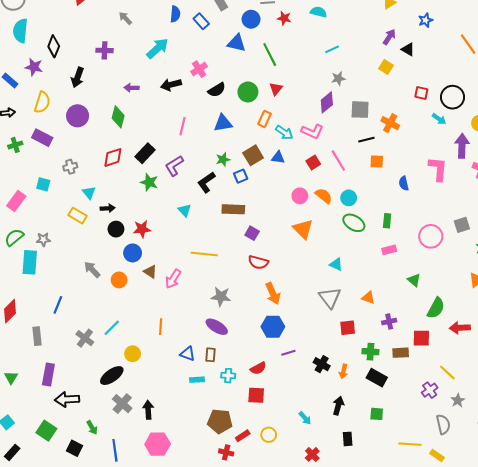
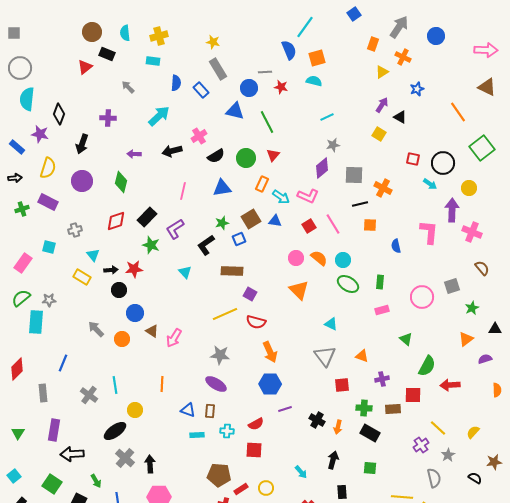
red star: (142, 229) -> (134, 269), moved
yellow line: (204, 254) -> (225, 314), moved, turned -30
cyan line: (112, 328) -> (115, 385), turned -54

